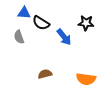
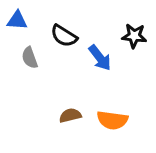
blue triangle: (24, 13) -> (17, 20), moved
orange semicircle: (86, 79) -> (112, 120), moved

